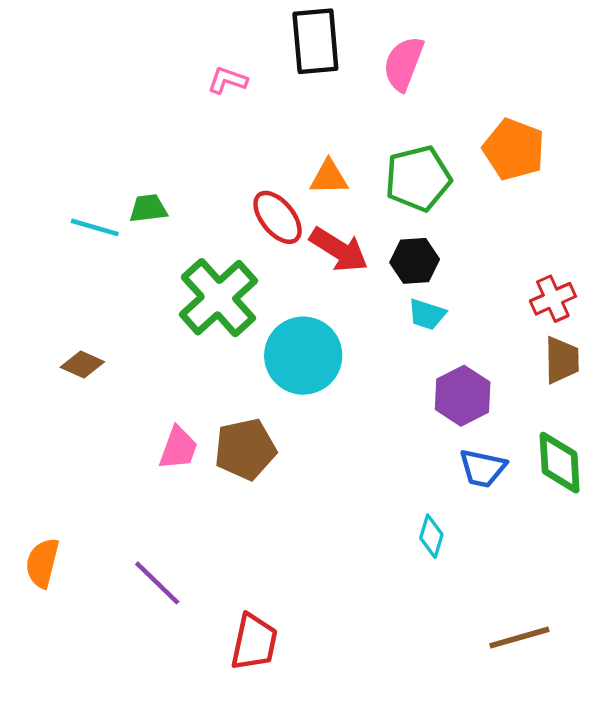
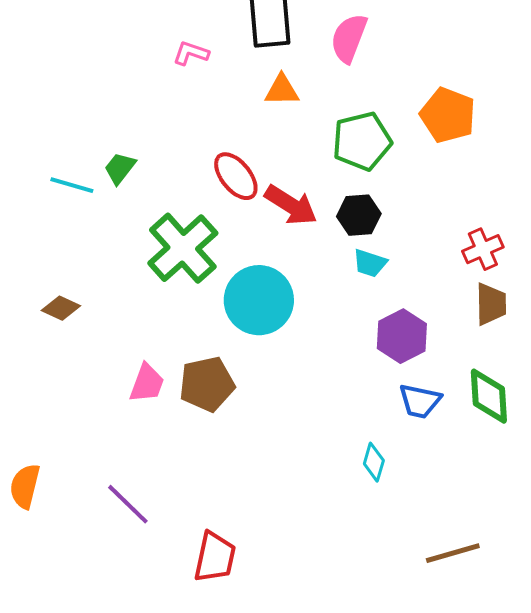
orange triangle: (329, 177) -> (282, 90), moved
green trapezoid: (148, 208) -> (120, 168), turned -45

